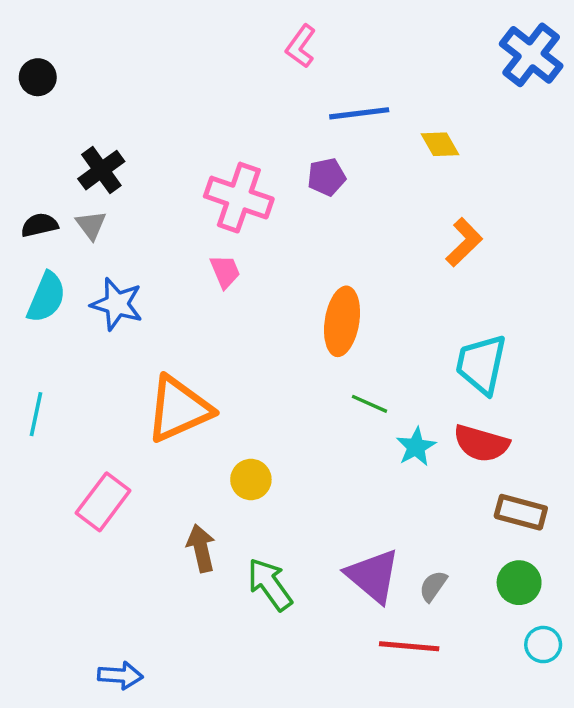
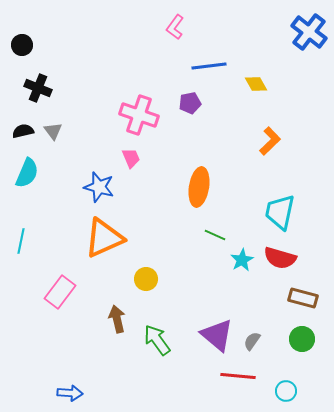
black cross: (101, 170) -> (38, 88), moved, turned -32
blue star: (117, 304) -> (99, 187), moved
cyan circle: (543, 645) -> (286, 391), moved

